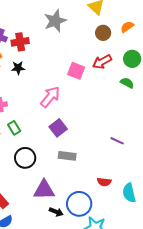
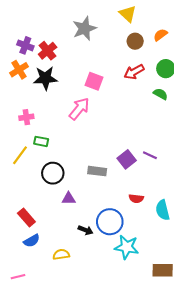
red cross: (20, 42) -> (48, 51), turned -30
black star: (18, 68) -> (45, 78), size x1.6
pink square: (76, 71) -> (94, 81), moved
green rectangle: (14, 128) -> (41, 141), turned -48
purple square: (58, 128) -> (127, 159), moved
purple triangle: (44, 190) -> (69, 198), moved, size x0.6

